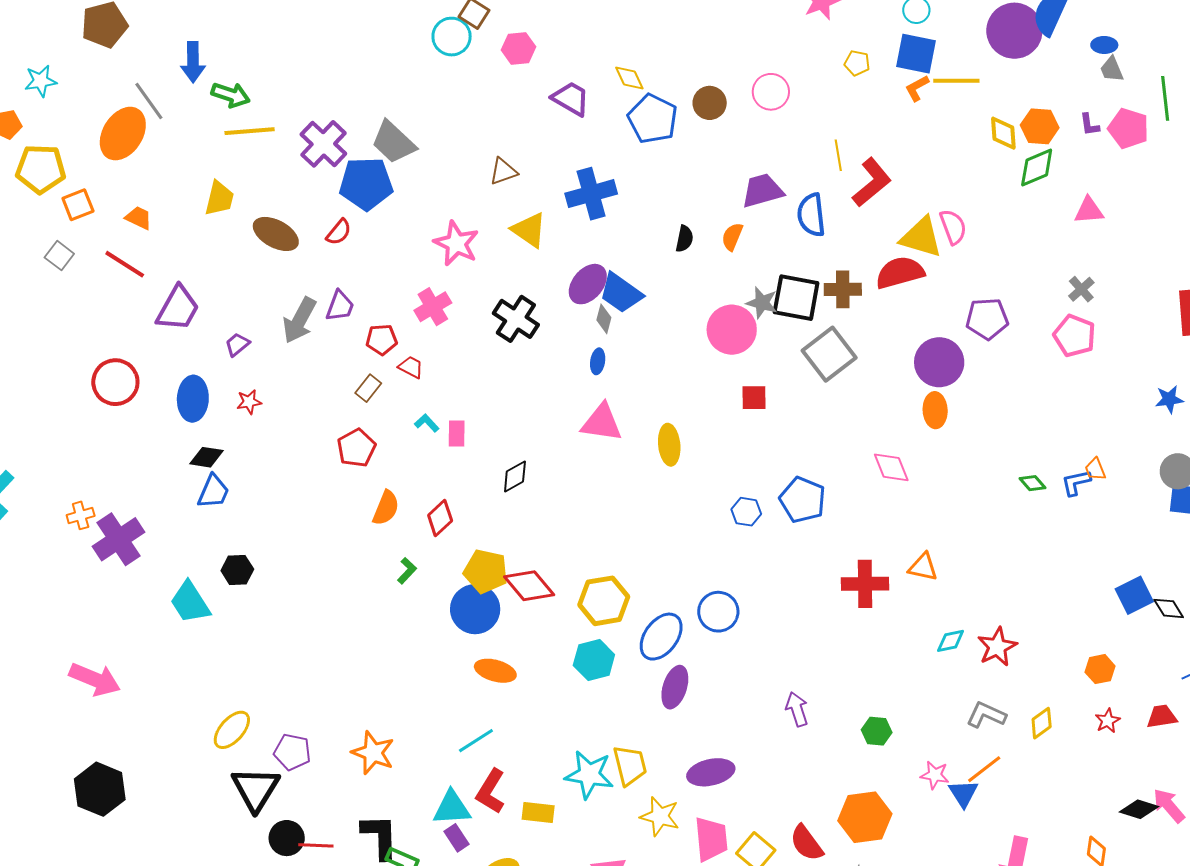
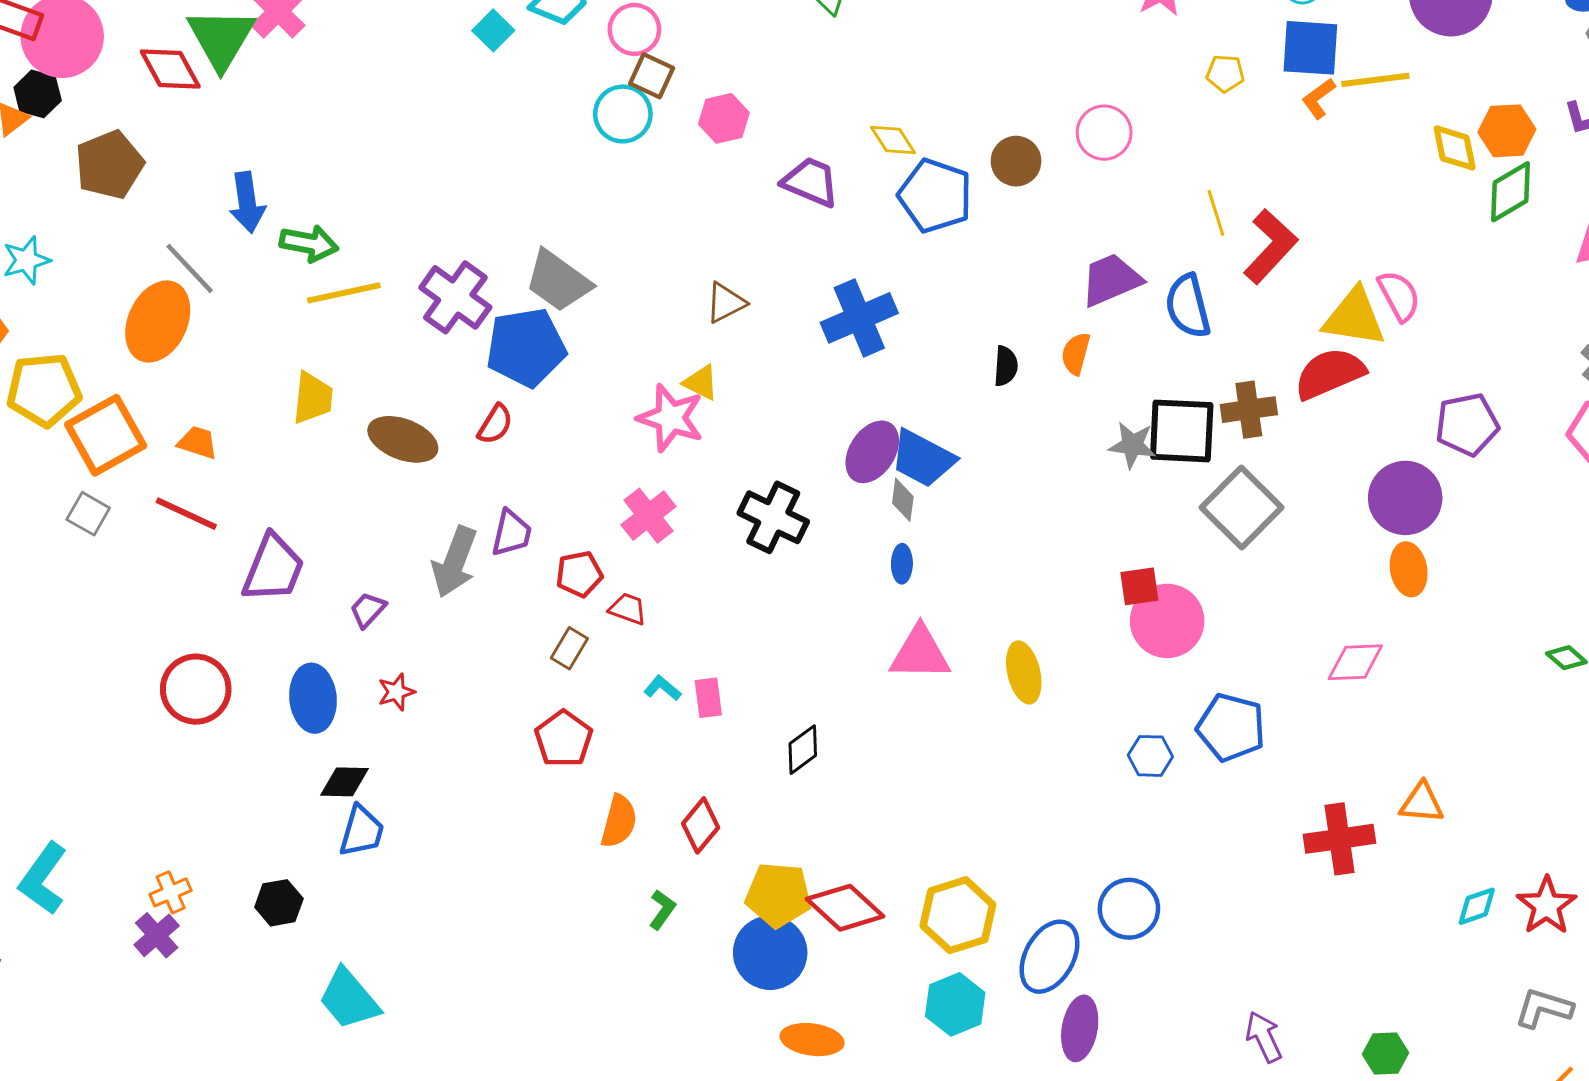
orange square: (78, 205) -> (106, 435), size x1.6
yellow triangle: (529, 230) -> (701, 383), moved, size x0.7
pink circle: (732, 330) -> (1167, 621), moved
pink diamond: (891, 467) -> (1355, 662), turned -63
purple cross: (118, 539) -> (157, 935), moved, size x0.6
black hexagon: (237, 570) -> (279, 903), moved

